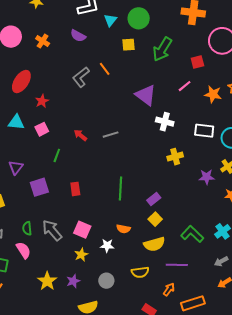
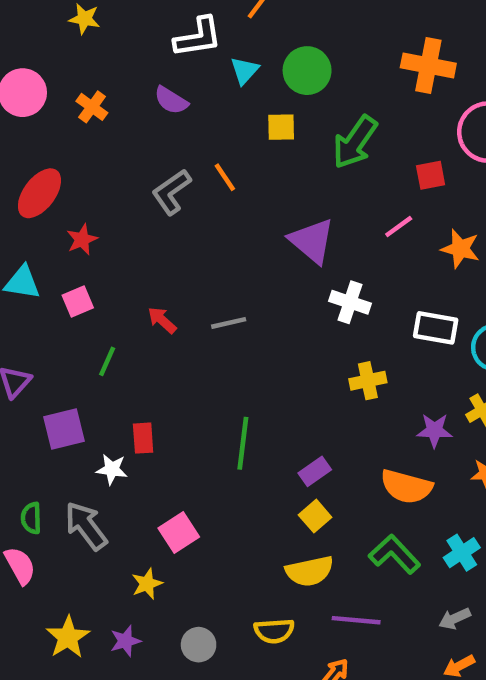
orange semicircle: (123, 229) -> (406, 487), moved, size x1.6
pink square: (82, 230) -> (179, 532), moved, turned 30
white star: (107, 246) -> (112, 469), moved

